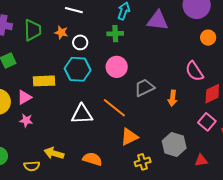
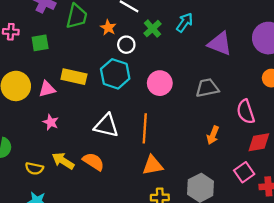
green cross: (115, 34) -> (152, 29), moved, turned 35
gray trapezoid: (144, 88) -> (207, 88), moved
orange line: (114, 108) -> (145, 128), turned 40
pink star: (26, 120) -> (51, 122), moved
orange semicircle: (92, 159) -> (93, 162), moved

